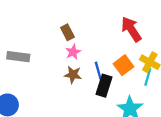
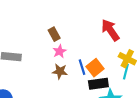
orange square: (123, 65) -> (95, 68), moved
black rectangle: (104, 86) -> (98, 84), moved, turned 66

